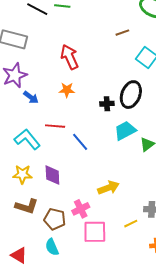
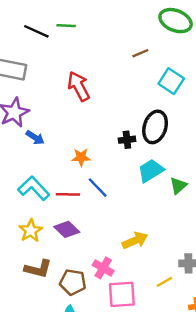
orange star: (67, 90) -> (81, 157), moved
red line: (55, 126) -> (68, 194), moved
yellow star: (22, 174) -> (31, 231), turned -30
purple diamond: (52, 175) -> (67, 229), turned -40
pink cross: (81, 209) -> (103, 268), turned -30

